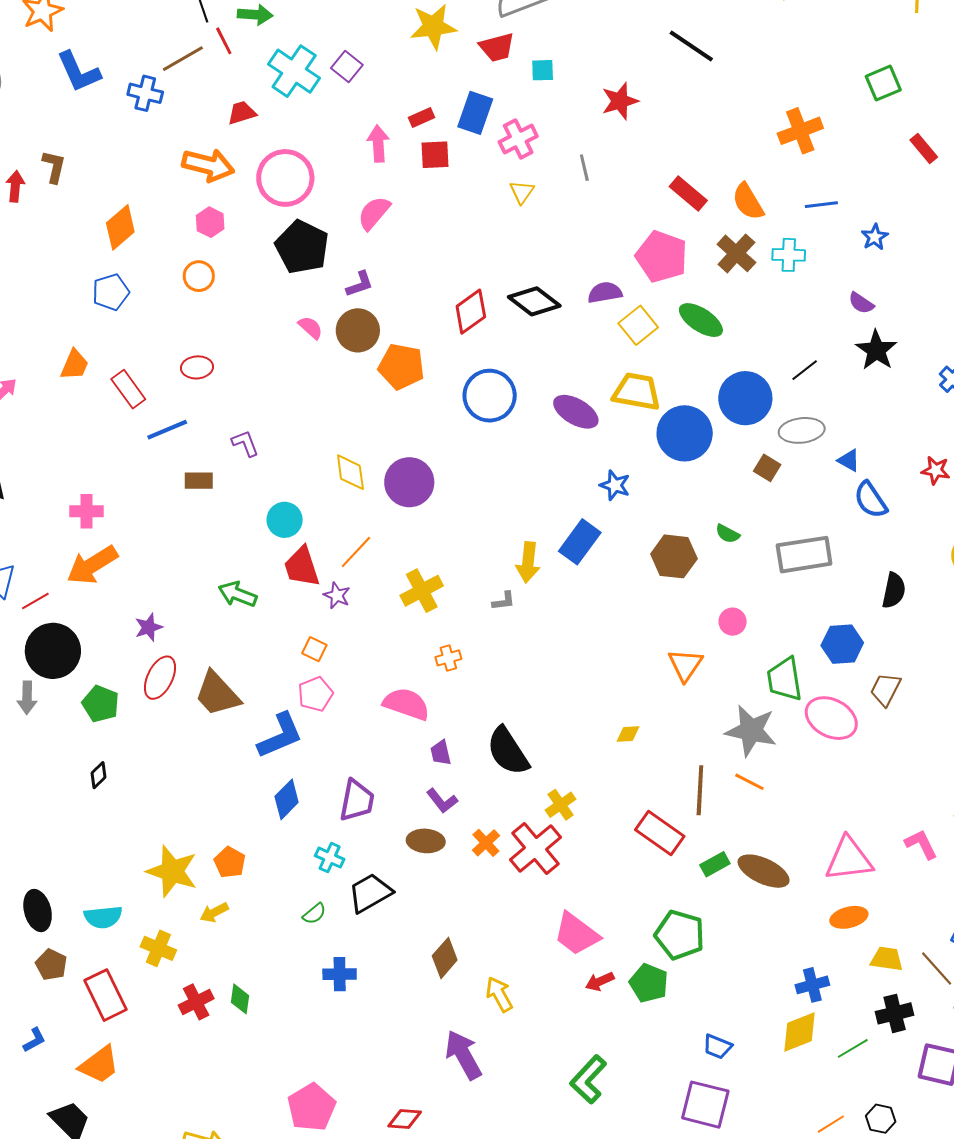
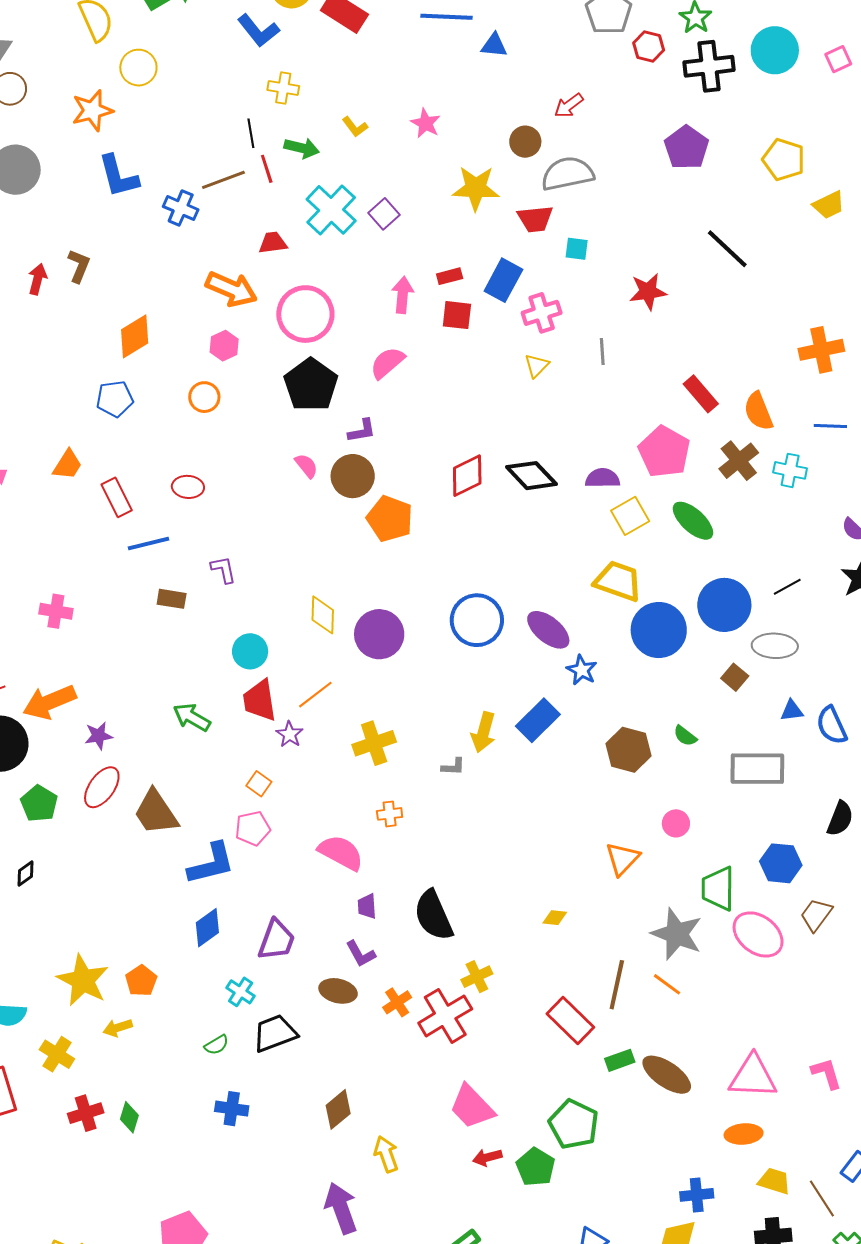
blue circle: (490, 396) -> (477, 620), moved
purple ellipse: (576, 412) -> (548, 630), moved
blue triangle: (849, 460) -> (792, 711), moved, turned -45
orange arrow: (92, 565) -> (49, 702), moved

